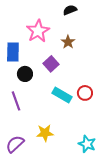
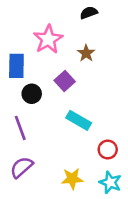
red circle: (85, 93) -> (108, 150), moved
yellow star: (45, 133) -> (72, 179), moved
purple semicircle: (15, 144) -> (22, 167), moved

